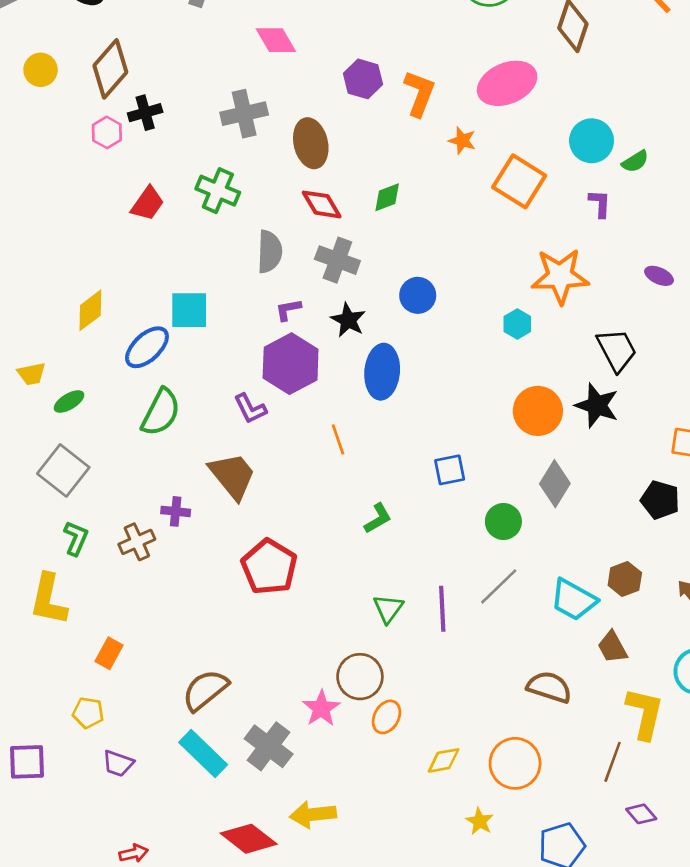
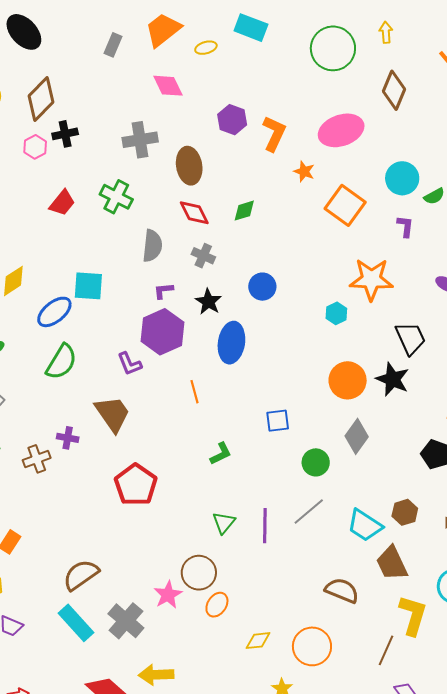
gray cross: (337, 260) -> (203, 256), size x0.7
brown trapezoid: (612, 647) -> (392, 563), size x1.4

